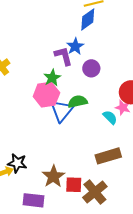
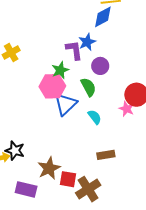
green semicircle: (78, 102) -> (88, 87), moved, turned 66
cyan semicircle: (110, 117) -> (95, 117), moved
brown rectangle: (108, 156) -> (106, 155), size x0.7

